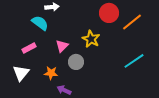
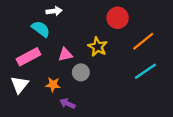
orange line: (132, 22) -> (143, 41), moved
pink triangle: (62, 46) -> (65, 55), turned 32
pink rectangle: (29, 48) -> (29, 57), size x1.5

